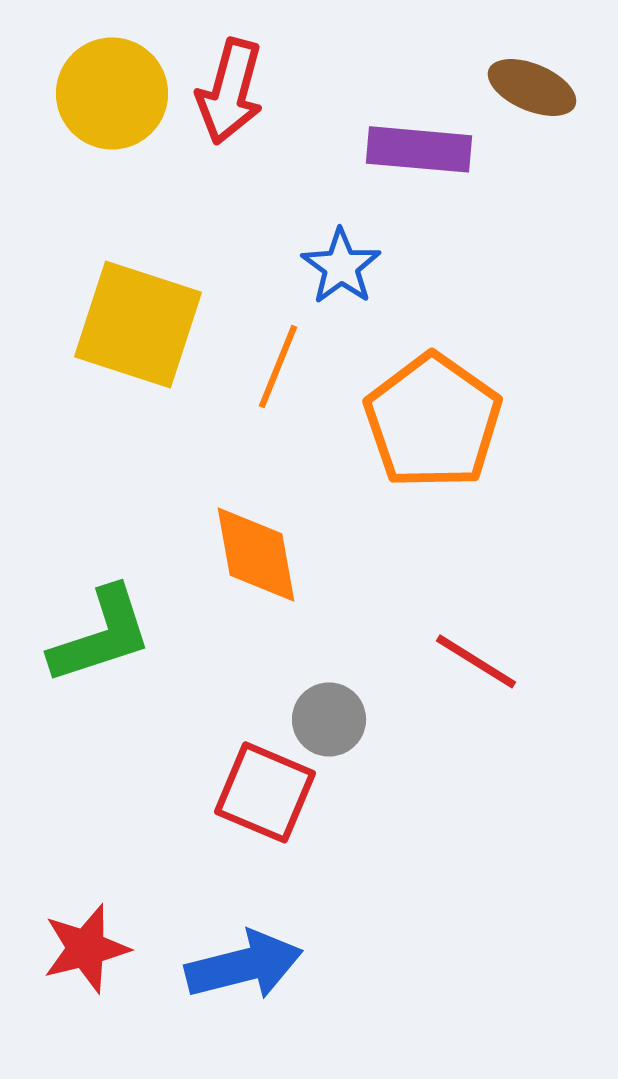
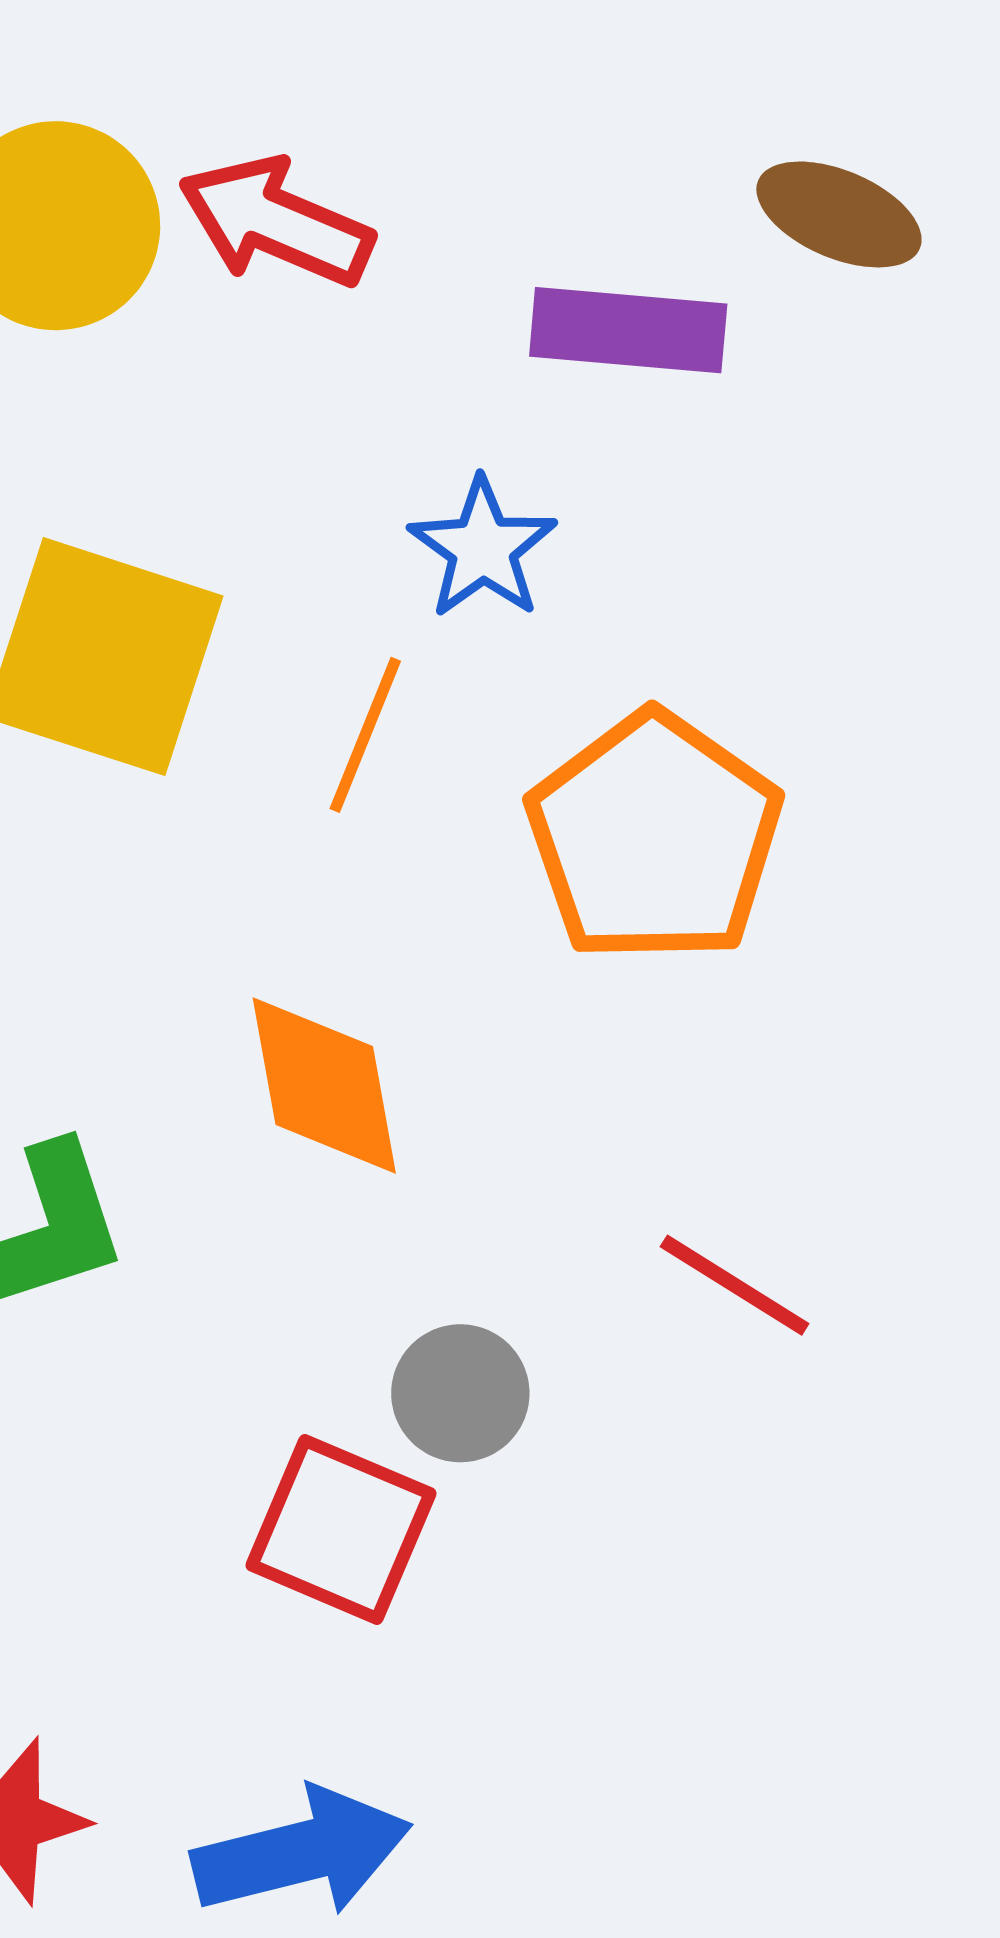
red arrow: (230, 91) -> (276, 222), turned 98

